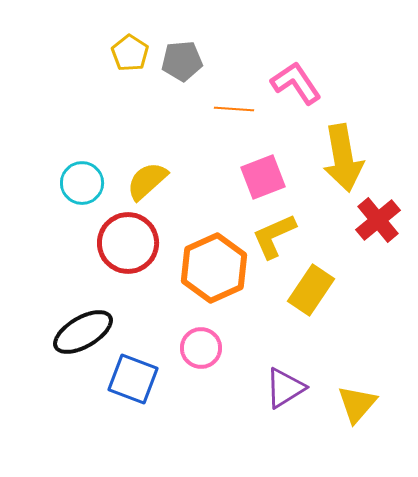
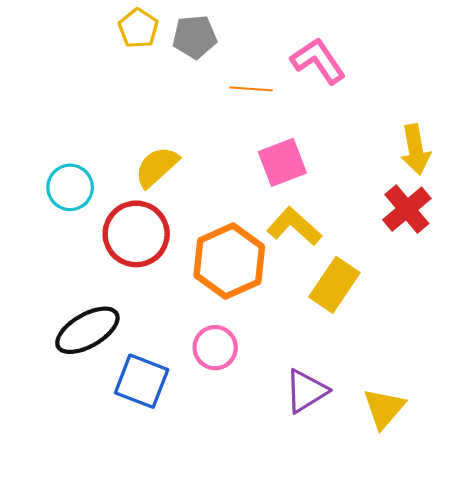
yellow arrow: (343, 158) -> (415, 149), moved, size x0.7
cyan circle: (82, 183) -> (70, 187), moved
yellow L-shape: (274, 236) -> (294, 226), turned 66

